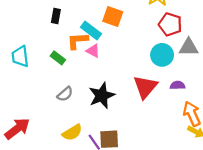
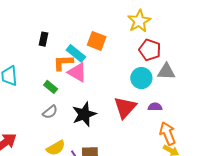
pink triangle: (93, 51) -> (77, 72), size x1.5
green rectangle: (58, 58) -> (51, 87), moved

